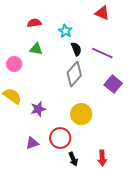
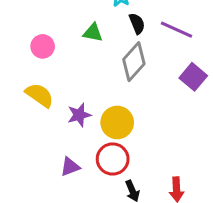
green triangle: (36, 49) -> (93, 33), moved
yellow circle: (81, 114) -> (117, 122), moved

